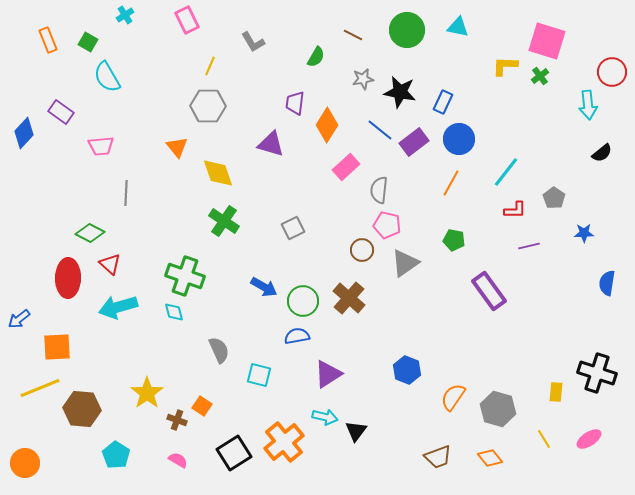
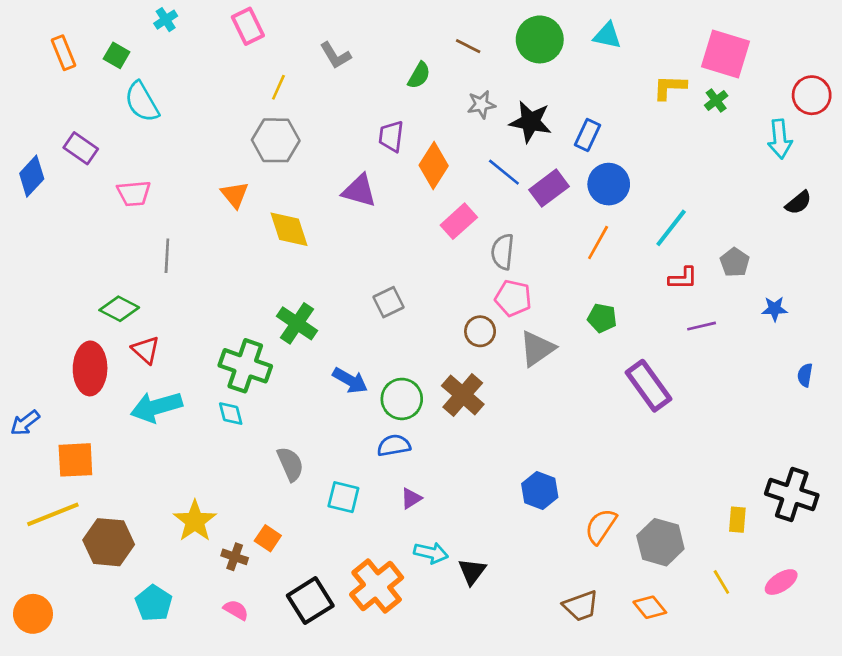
green cross: (224, 221) -> (297, 323), moved
blue semicircle: (607, 283) -> (805, 375), size x0.7
purple triangle: (328, 374) -> (411, 498), moved, size x0.6

